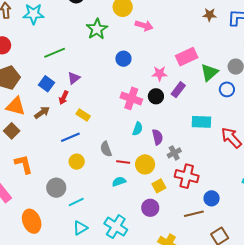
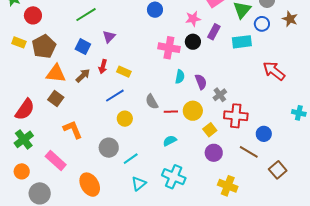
red arrow: (64, 98) -> (103, 67), moved
cyan rectangle: (201, 122) -> (242, 42), moved
cyan semicircle: (119, 182) -> (170, 141), moved
purple circle: (150, 208) -> (214, 153), moved
brown line: (194, 214) -> (249, 152), turned 54

